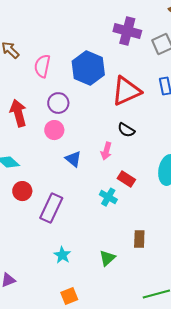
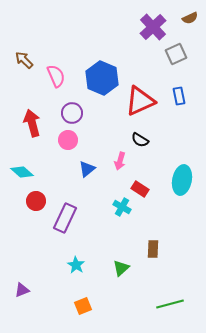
purple cross: (127, 31) -> (153, 27), moved, turned 32
pink semicircle: (42, 66) -> (56, 76), turned 145
blue triangle: (73, 159) -> (87, 169), turned 42

